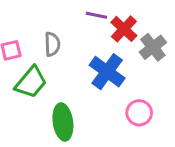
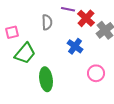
gray semicircle: (52, 44) -> (47, 22), moved
blue cross: (107, 72) -> (75, 46), size x0.7

